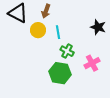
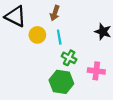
brown arrow: (46, 11) -> (55, 13), moved
pink cross: (92, 63) -> (96, 71), turned 35

